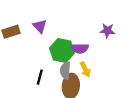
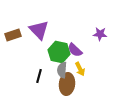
purple triangle: (40, 26) -> (39, 30), size x1.5
purple semicircle: (80, 48) -> (75, 50), turned 42

